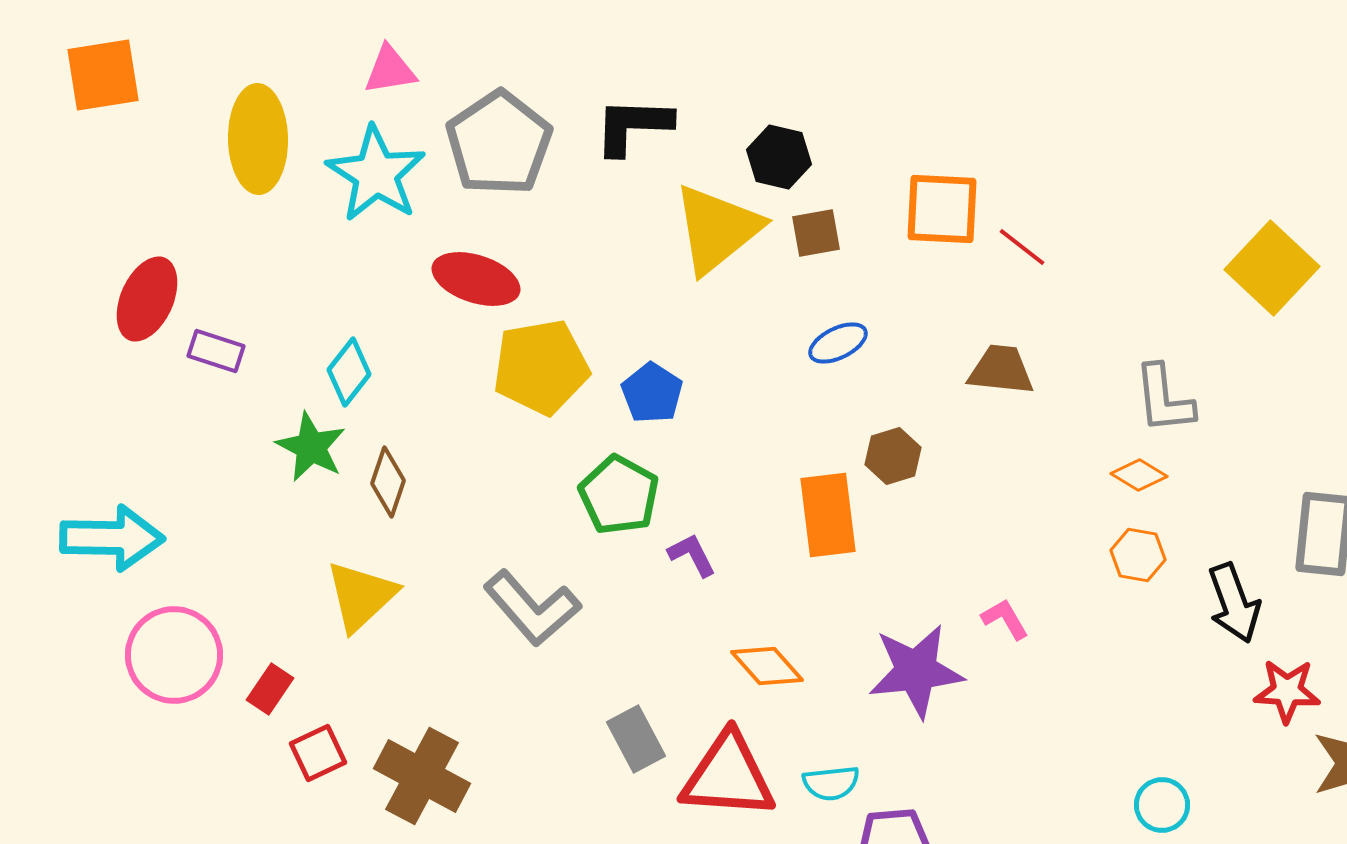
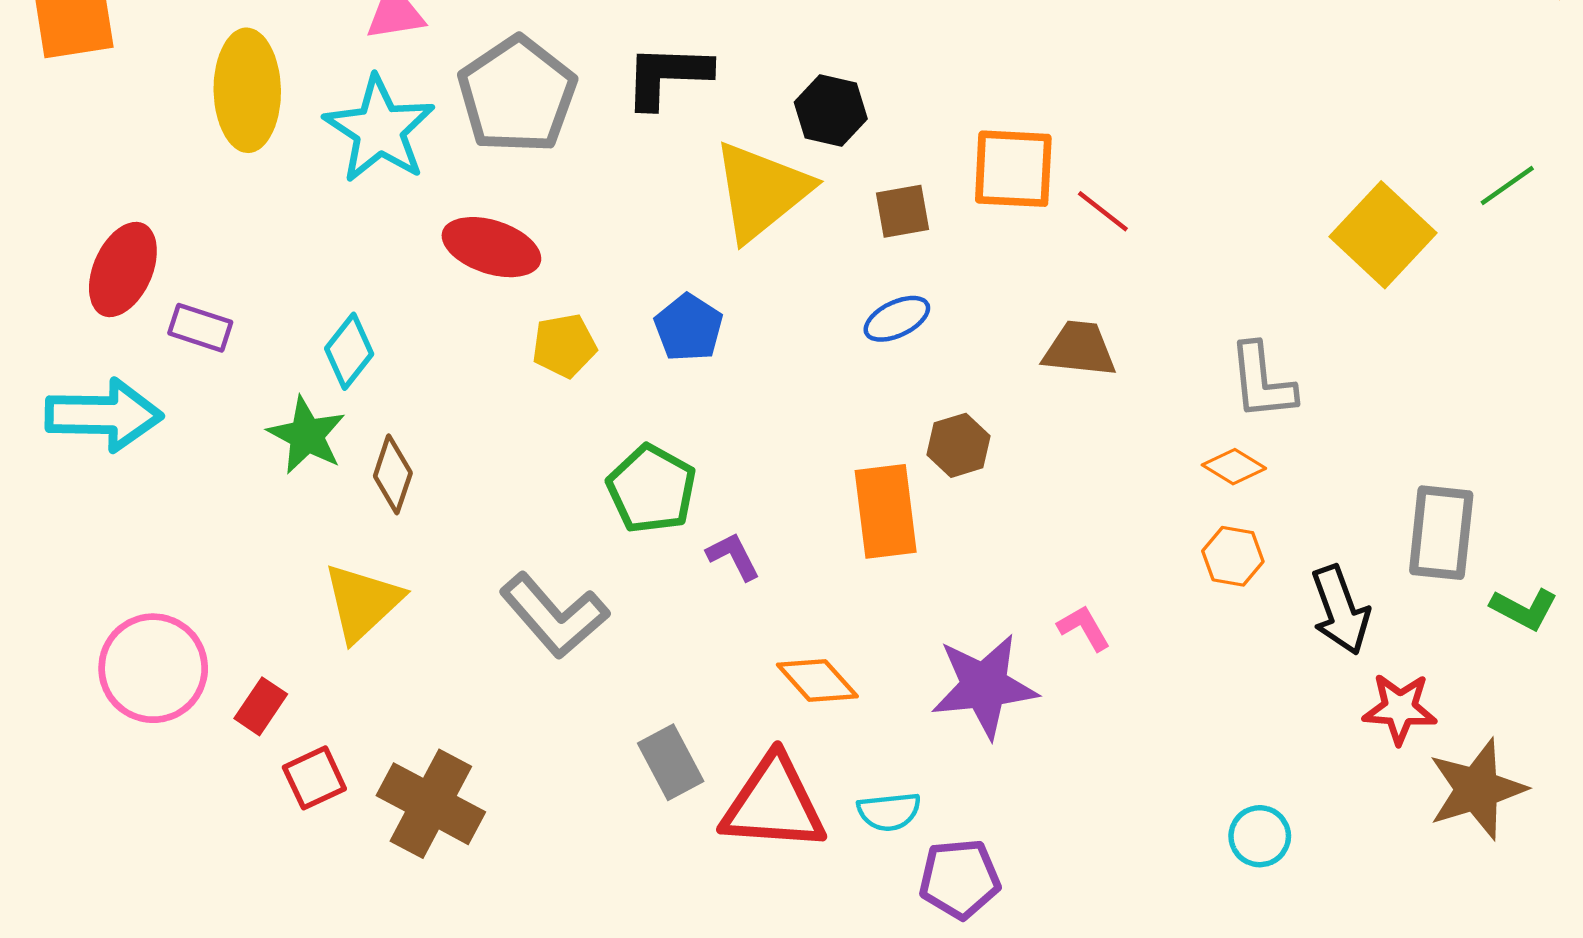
brown square: (816, 233) -> (902, 211), moved
yellow pentagon: (541, 367) -> (564, 346), size x0.6
blue pentagon: (652, 393) -> (689, 328), moved
cyan arrow: (112, 538) -> (104, 415), moved

